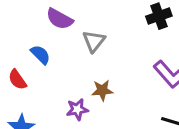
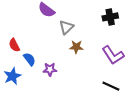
blue semicircle: (40, 55) -> (29, 59), moved
brown star: (102, 90) -> (76, 47), moved

